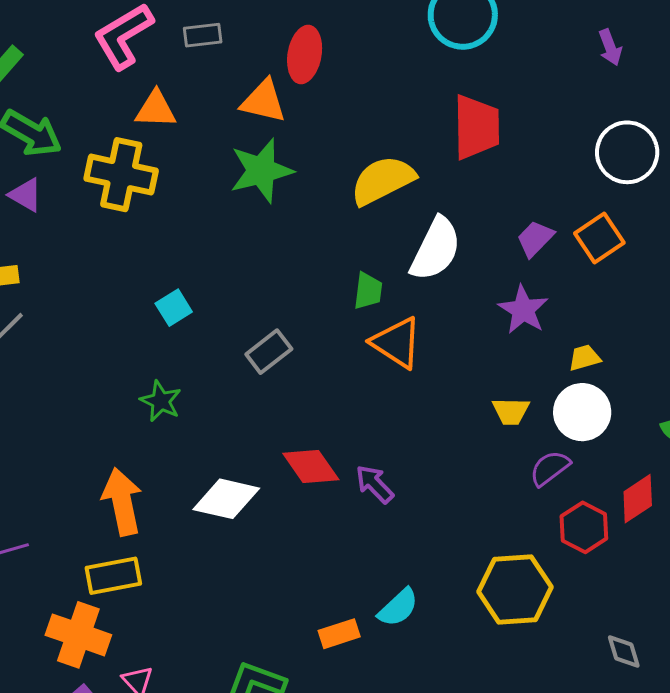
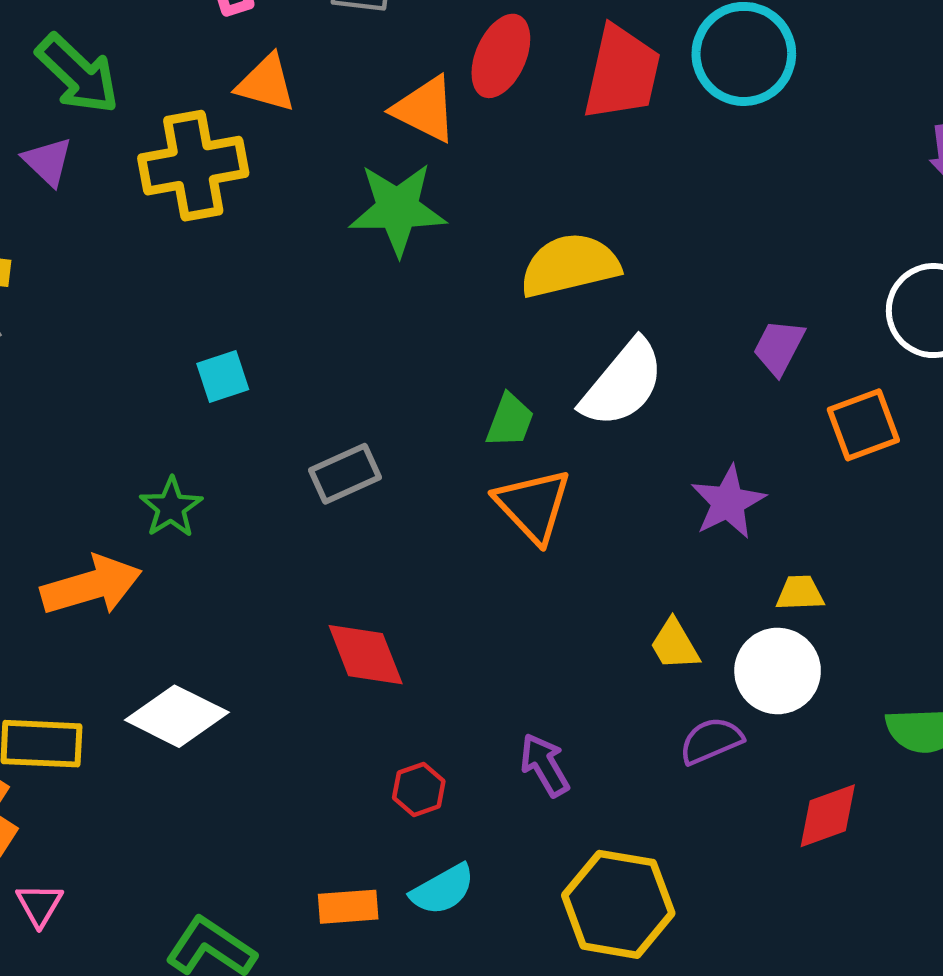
red trapezoid: (476, 127) -> (622, 73), moved
yellow cross: (121, 175) -> (193, 166), turned -36
purple trapezoid: (535, 238) -> (779, 347), moved, turned -30
yellow trapezoid: (511, 411) -> (675, 645), turned 45
purple arrow: (375, 484) -> (545, 765), moved
white diamond: (226, 499) -> (177, 716), moved
orange arrow: (122, 502) -> (91, 586), moved, turned 72
red hexagon: (584, 527) -> (419, 789), moved, size x0.7

